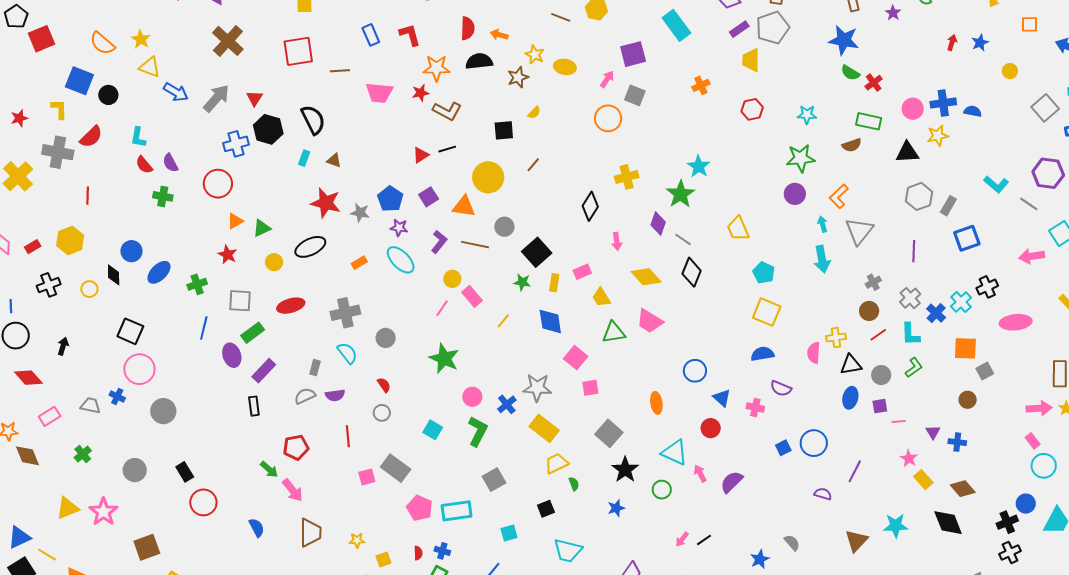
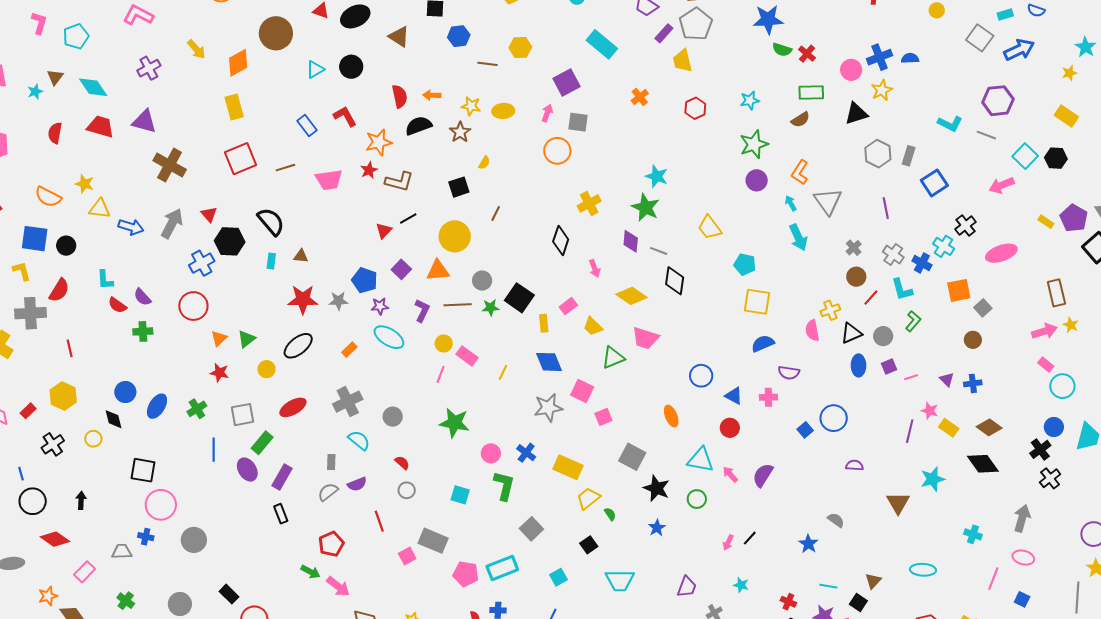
green star: (522, 282) -> (491, 308), moved
gray star: (537, 388) -> (548, 408), moved
purple line: (855, 471) -> (910, 431), moved

